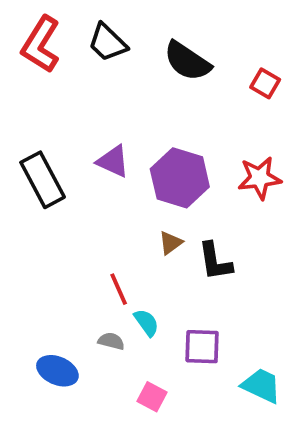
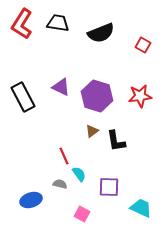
black trapezoid: (108, 43) -> (58, 23), turned 145
black semicircle: (187, 61) -> (101, 33), turned -56
blue ellipse: (57, 371) -> (31, 200), turned -40

